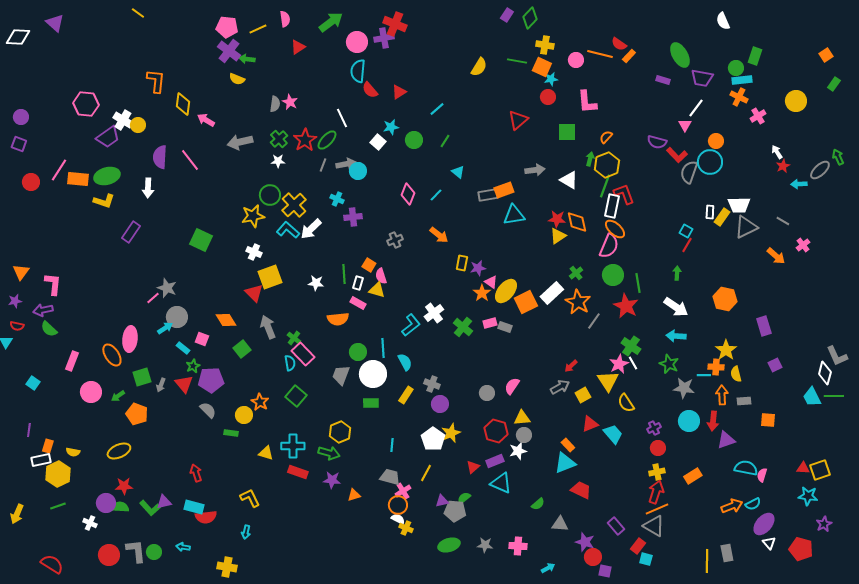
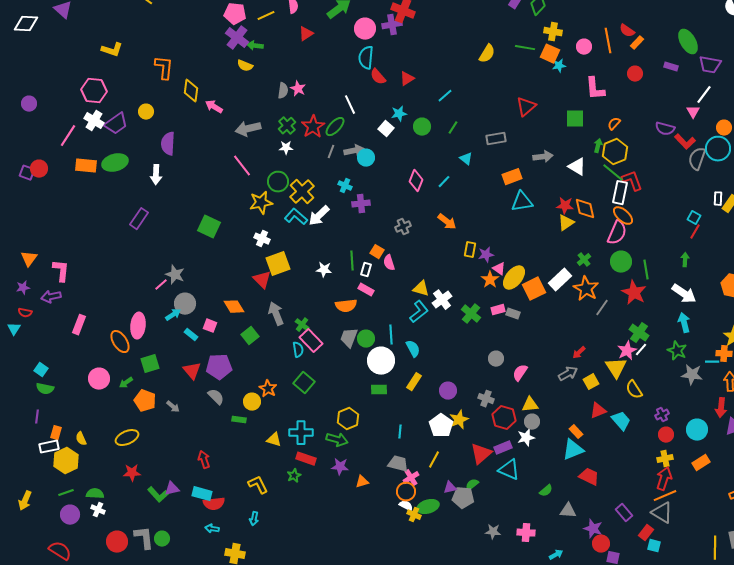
orange line: (600, 54) -> (608, 41), turned 65
red circle: (548, 97) -> (635, 74), moved
white cross: (123, 120) -> (94, 121), moved
purple square: (19, 144) -> (27, 173), moved
pink line: (190, 160) -> (242, 166), moved
pink line: (59, 170) -> (68, 136), moved
green line: (605, 186) -> (613, 173), turned -70
gray rectangle: (488, 195) -> (496, 139), moved
yellow L-shape: (104, 201) -> (112, 50), moved
yellow triangle: (377, 290) -> (421, 289), moved
green semicircle: (49, 329) -> (45, 389), moved, turned -30
cyan arrow: (676, 336) -> (684, 323), turned 72
pink rectangle: (72, 361) -> (79, 325), moved
white line: (633, 363) -> (641, 350), turned 72
green star: (193, 366) -> (294, 476), moved
gray trapezoid: (341, 375) -> (349, 338), moved
gray cross: (432, 384) -> (486, 399), moved
gray arrow: (161, 385) -> (173, 407), moved, turned -72
gray circle: (487, 393) -> (496, 359), moved
cyan circle: (689, 421) -> (697, 430), moved
yellow semicircle: (73, 452) -> (81, 439), turned 56
red triangle: (473, 467) -> (481, 454), size x1.6
purple circle: (106, 503) -> (70, 515), moved
green semicircle: (120, 507) -> (95, 494), moved
green ellipse: (449, 545) -> (428, 507), moved
cyan arrow: (183, 547) -> (212, 529), moved

